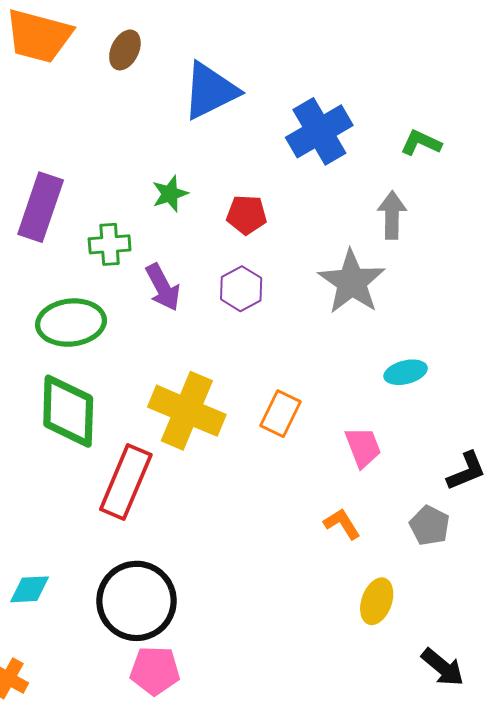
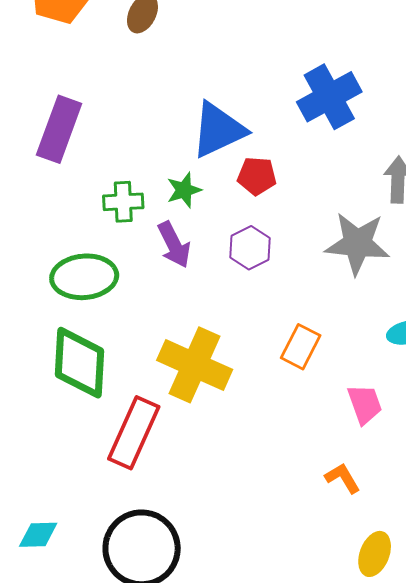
blue triangle: (210, 91) -> (218, 130), moved
green star: (170, 194) -> (184, 190), moved
purple rectangle: (41, 207) -> (59, 129), moved
gray star: (352, 282) -> (357, 244), turned -30
orange rectangle: (281, 414) -> (301, 347), moved

